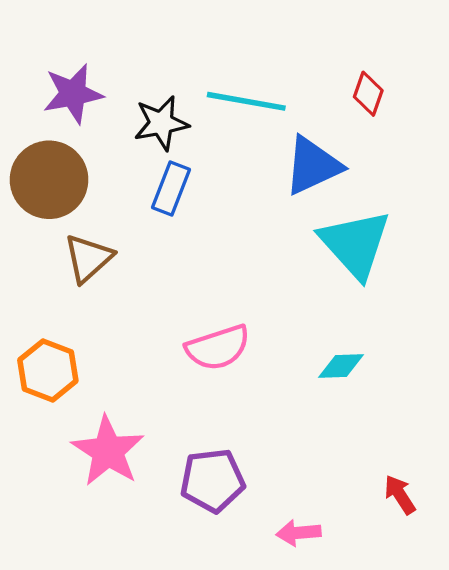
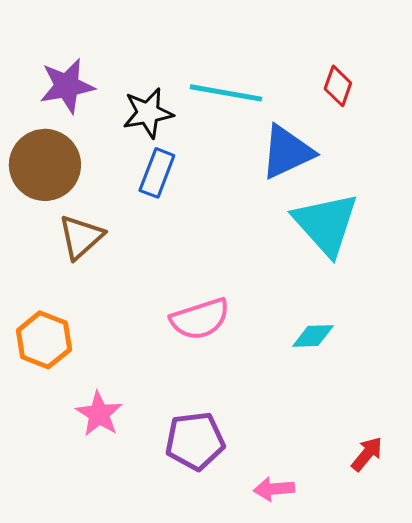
pink star: (108, 451) -> (99, 414), size x0.7
red arrow: (400, 495) -> (367, 454), turned 72

